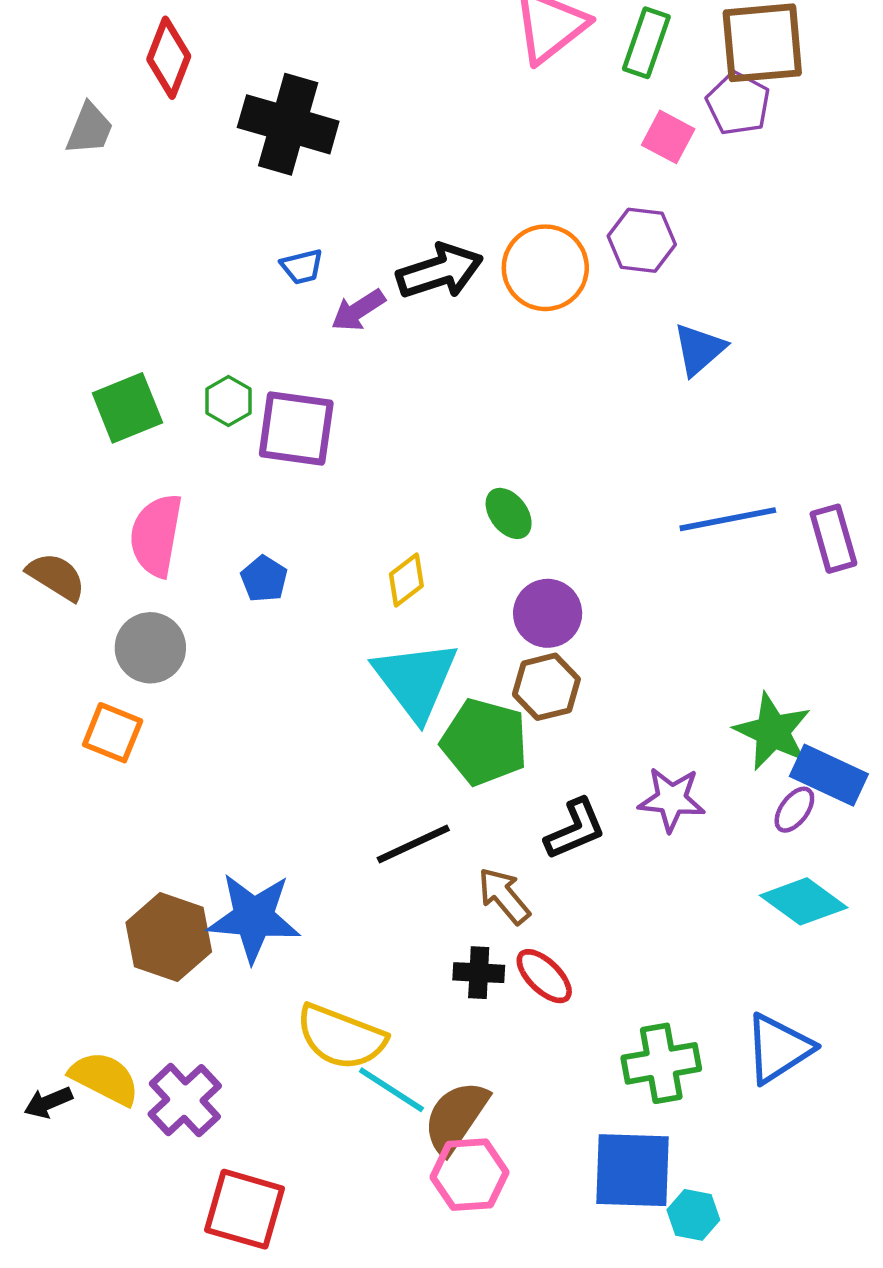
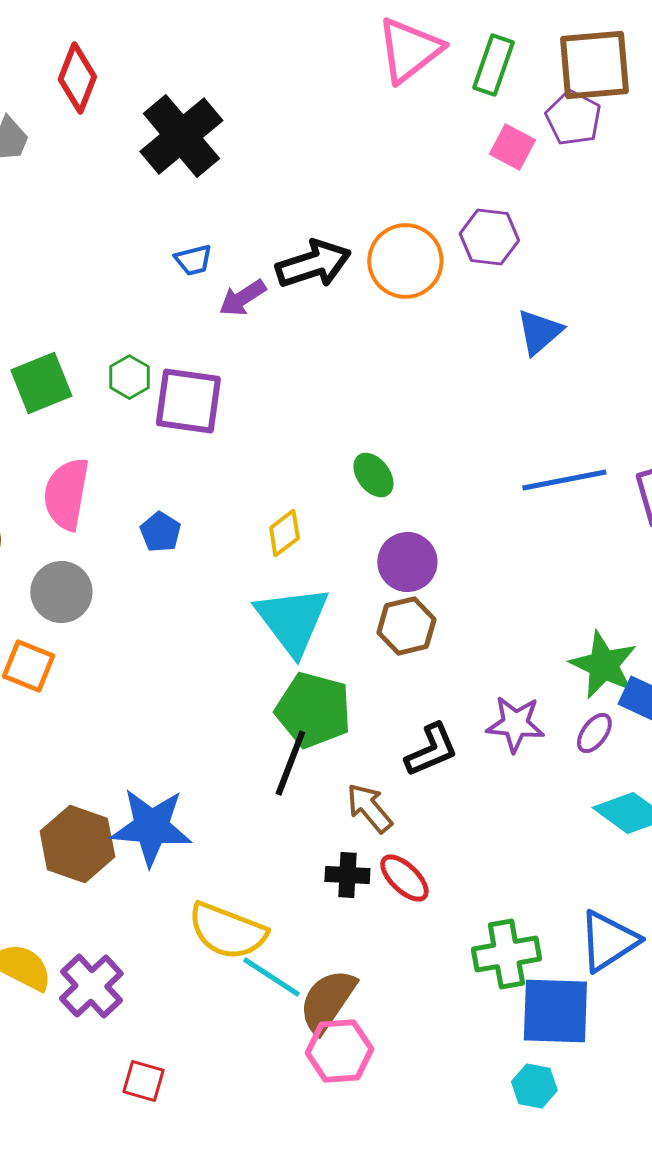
black cross: (288, 124) -> (181, 136), turned 34
green pentagon: (484, 742) -> (313, 710), moved
purple ellipse: (794, 810) -> (594, 733), moved
black line: (413, 844) -> (290, 763), turned -44
blue square: (633, 1170) -> (555, 1011), moved
red square: (245, 1209) -> (143, 1081), size x0.6

